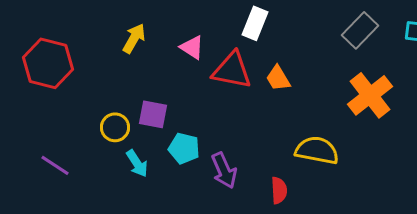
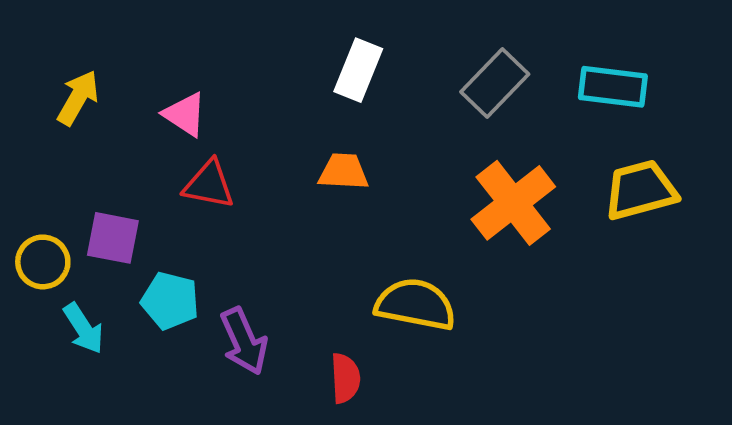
white rectangle: (255, 23) -> (358, 70), moved
red triangle: (232, 70) -> (209, 184), moved, size x0.7
orange trapezoid: (278, 78) -> (344, 172), turned 124

